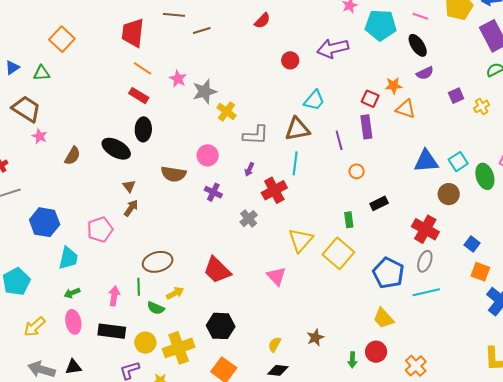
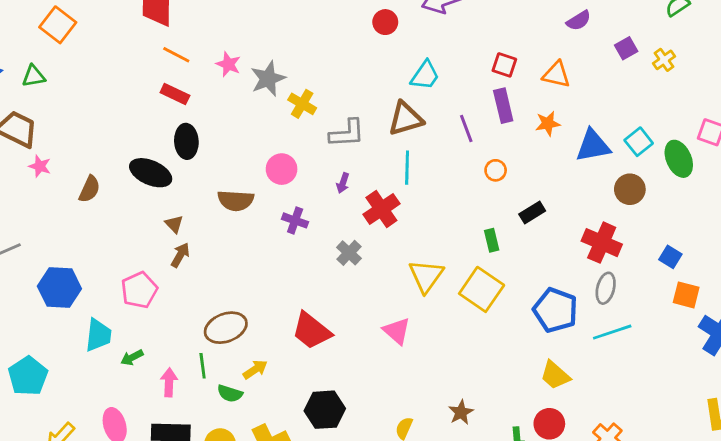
orange star: (394, 86) -> (548, 123), moved
green arrow: (72, 293) -> (132, 358), moved

